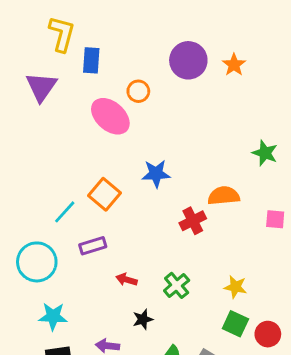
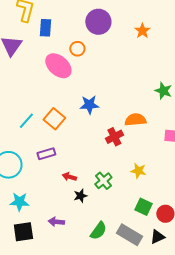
purple circle: (188, 60) -> (98, 22), moved
cyan line: (65, 212) -> (26, 121), moved
yellow star: (235, 287) -> (138, 171), moved
black star: (143, 319) -> (80, 196), moved

